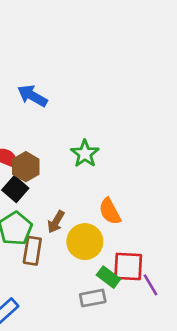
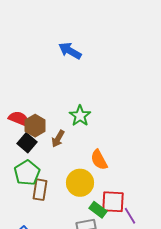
blue arrow: (32, 96) -> (70, 51), moved
brown arrow: (56, 222) -> (58, 139), moved

